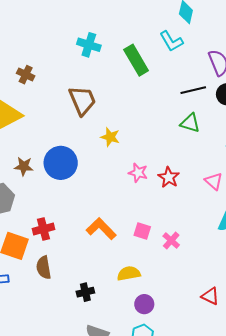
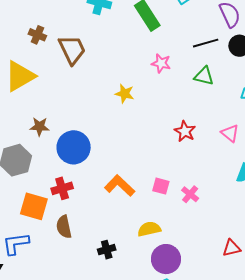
brown trapezoid: (82, 100) -> (72, 50), moved
blue circle: (61, 163) -> (74, 147), moved
pink star: (138, 173) -> (161, 63), moved
red triangle: (210, 296) -> (232, 248), turned -36
purple circle: (144, 304) -> (166, 259), size x1.5

